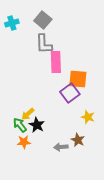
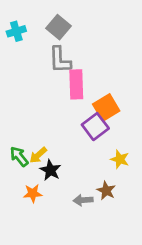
orange square: (78, 79) -> (106, 108), turned -36
green arrow: (20, 125) -> (19, 157), moved

